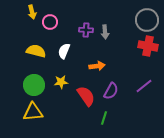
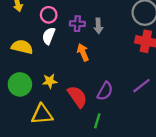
pink circle: (50, 22) -> (49, 15), moved
white semicircle: (64, 51) -> (49, 36), moved
orange arrow: (97, 66) -> (83, 52), moved, turned -105
yellow triangle: (33, 112) -> (42, 114), moved

